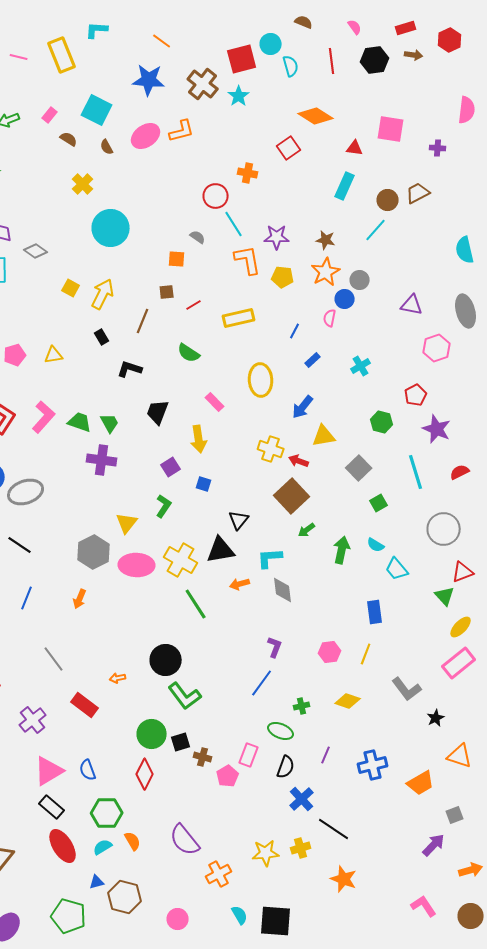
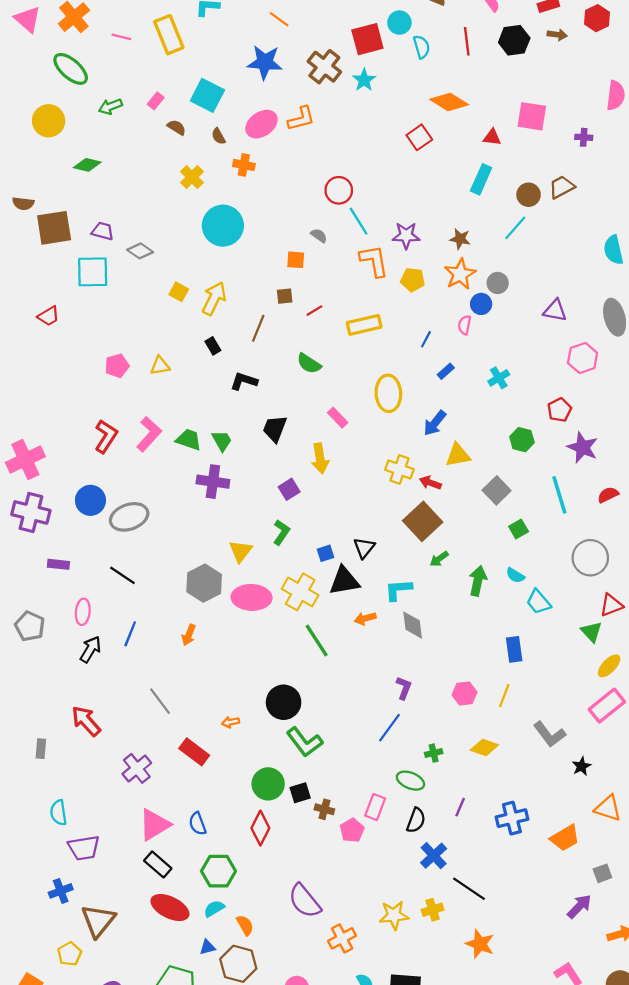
orange cross: (248, 173) -> (244, 165), moved
blue square: (204, 484) -> (326, 553), moved, turned -35
orange semicircle: (133, 841) -> (245, 925), moved
red ellipse: (63, 846) -> (170, 907), turned -32

